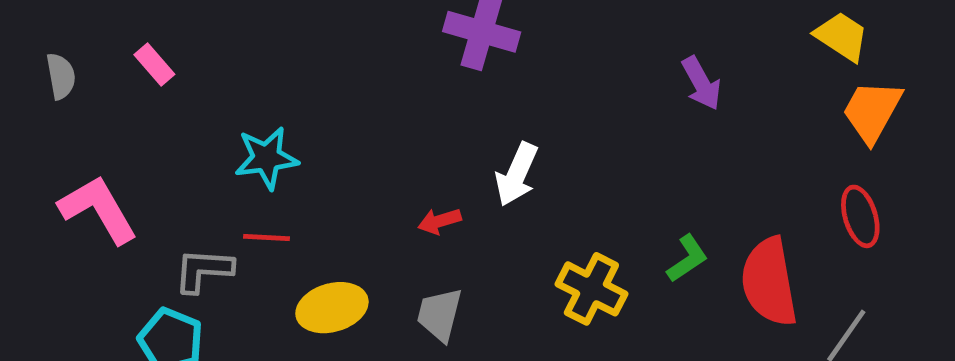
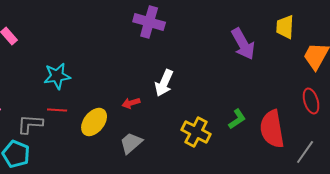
yellow trapezoid: (842, 36) -> (285, 27), moved, turned -120
purple arrow: (701, 83) -> (243, 44), size x1.4
yellow ellipse: (332, 308) -> (94, 122), moved, turned -36
gray trapezoid: (440, 315) -> (131, 143), turned 35

